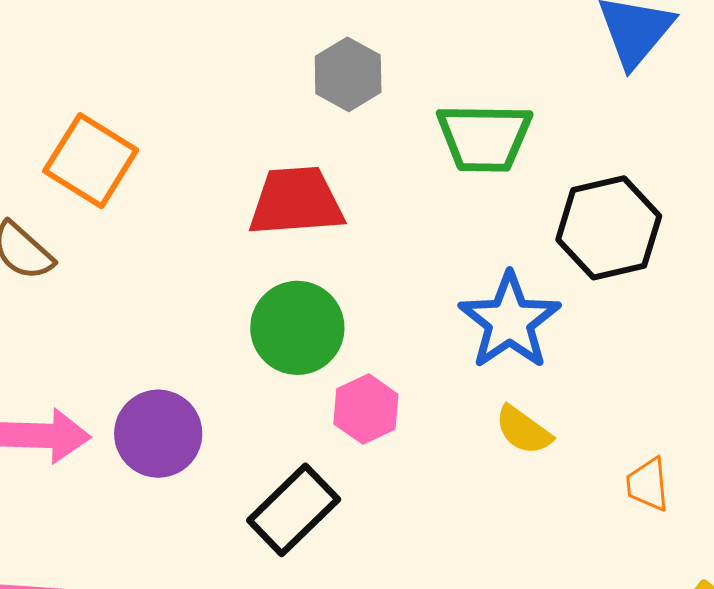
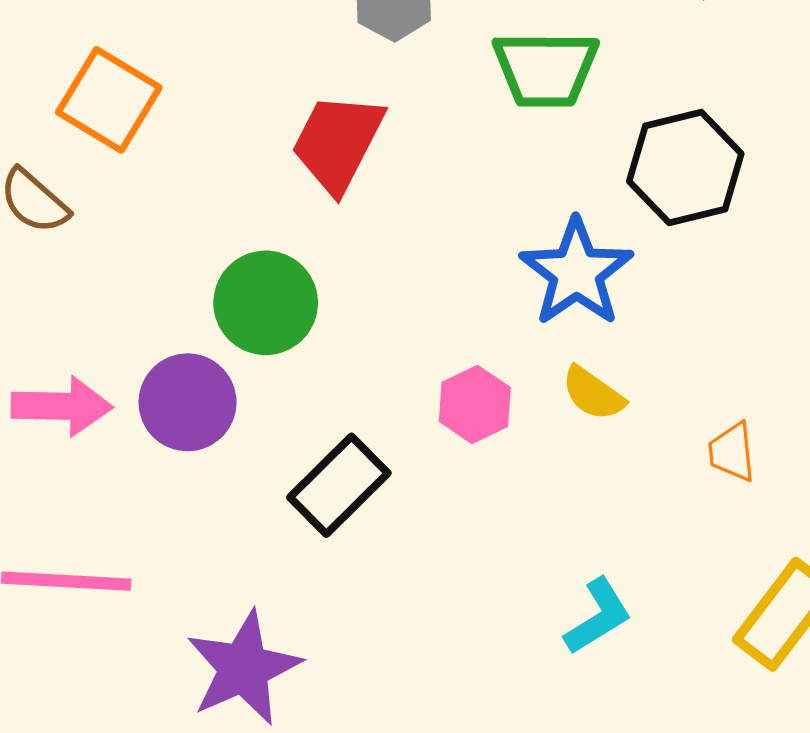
red trapezoid: (296, 201) -> (338, 143), turned -58
green circle: (297, 328) -> (266, 303), moved
pink hexagon: (366, 409) -> (475, 404), moved

